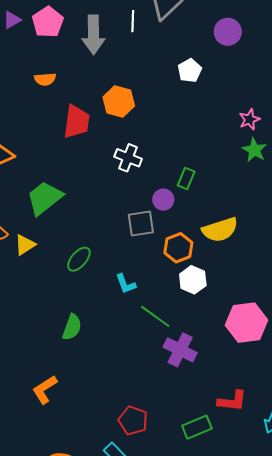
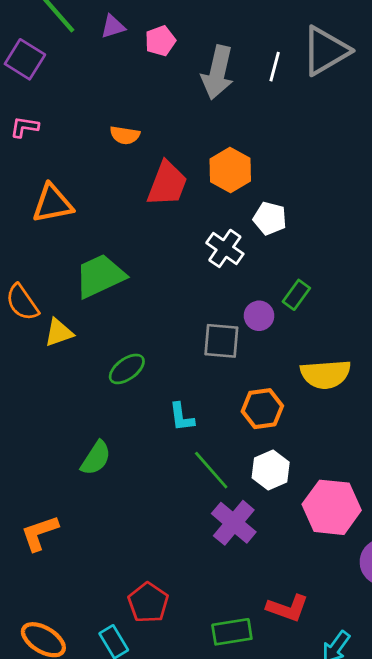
pink pentagon: (48, 22) -> (160, 41), size x0.7
white pentagon: (190, 71) -> (270, 218), moved, turned 30
orange semicircle: (45, 79) -> (125, 135), moved
orange hexagon: (178, 248) -> (262, 409), moved
white hexagon: (193, 280) -> (271, 470), moved

